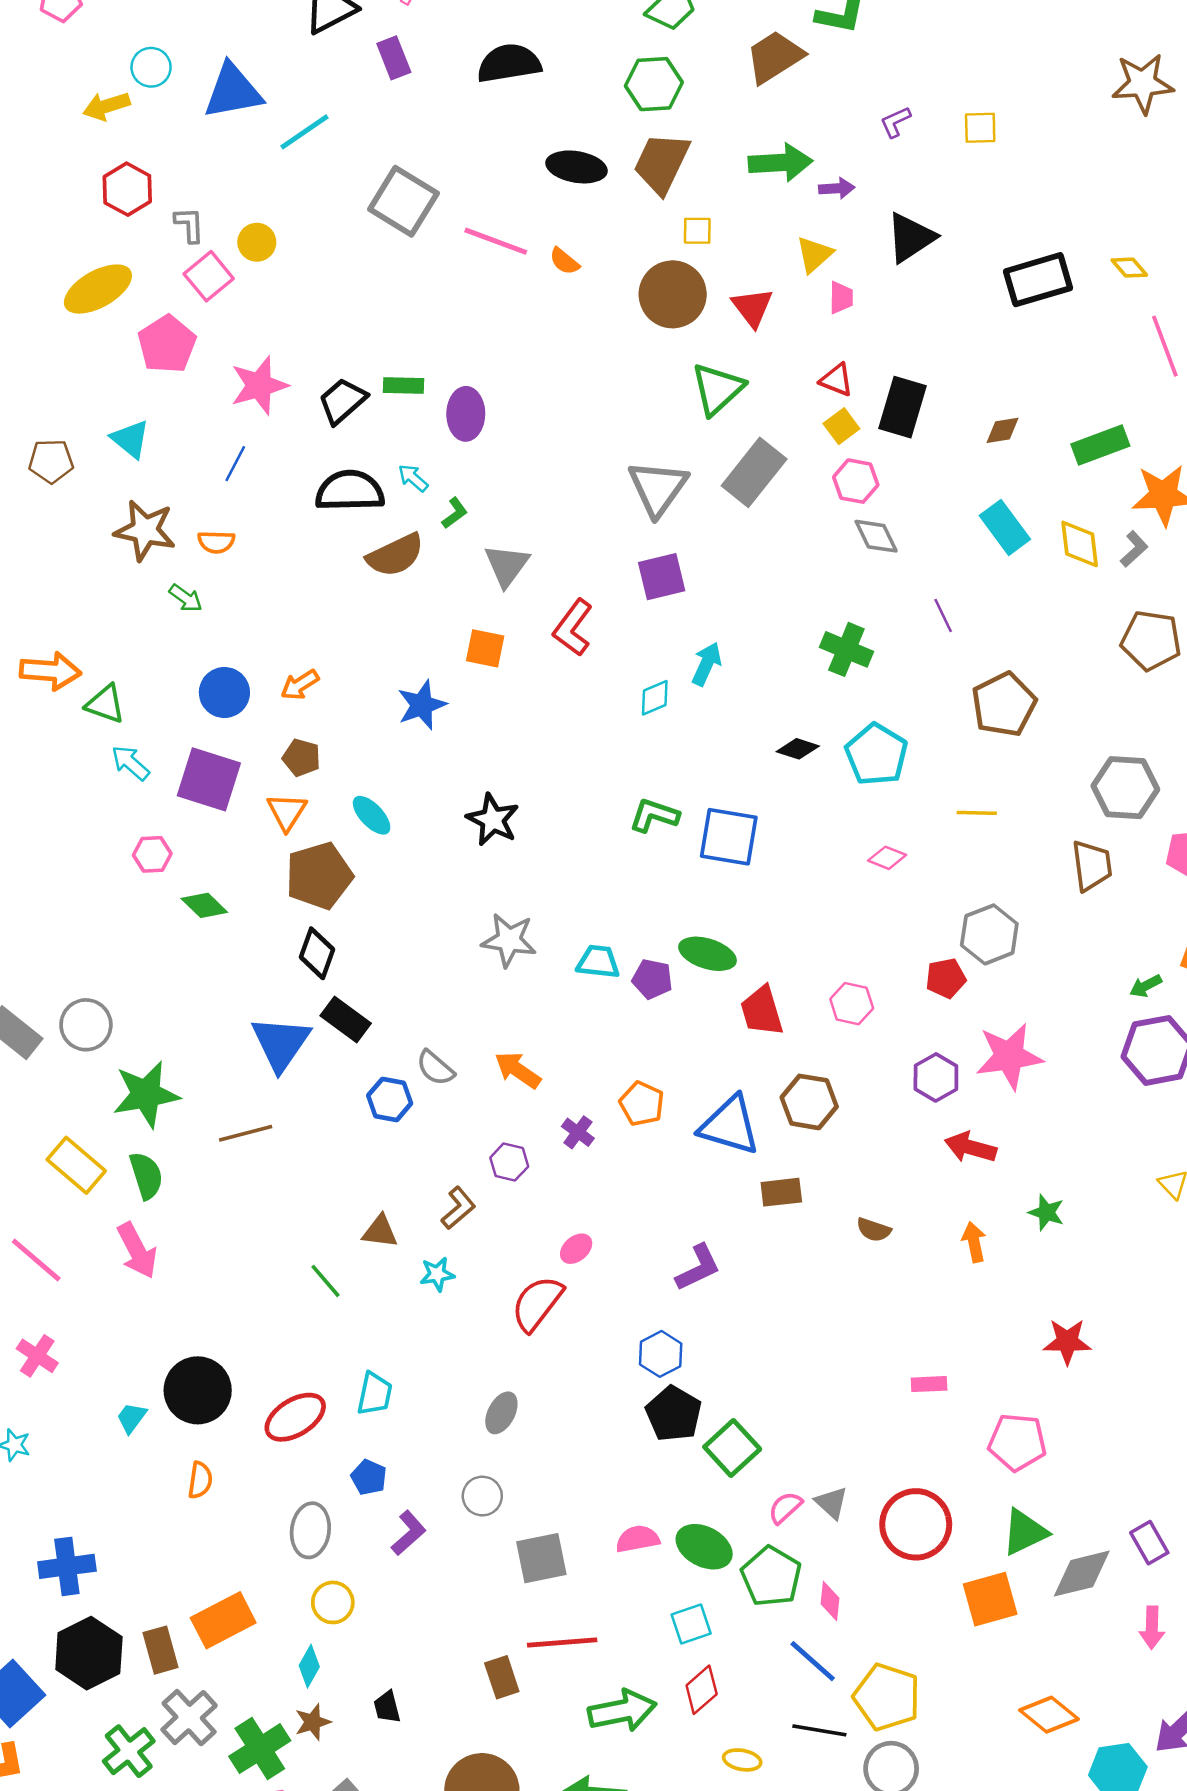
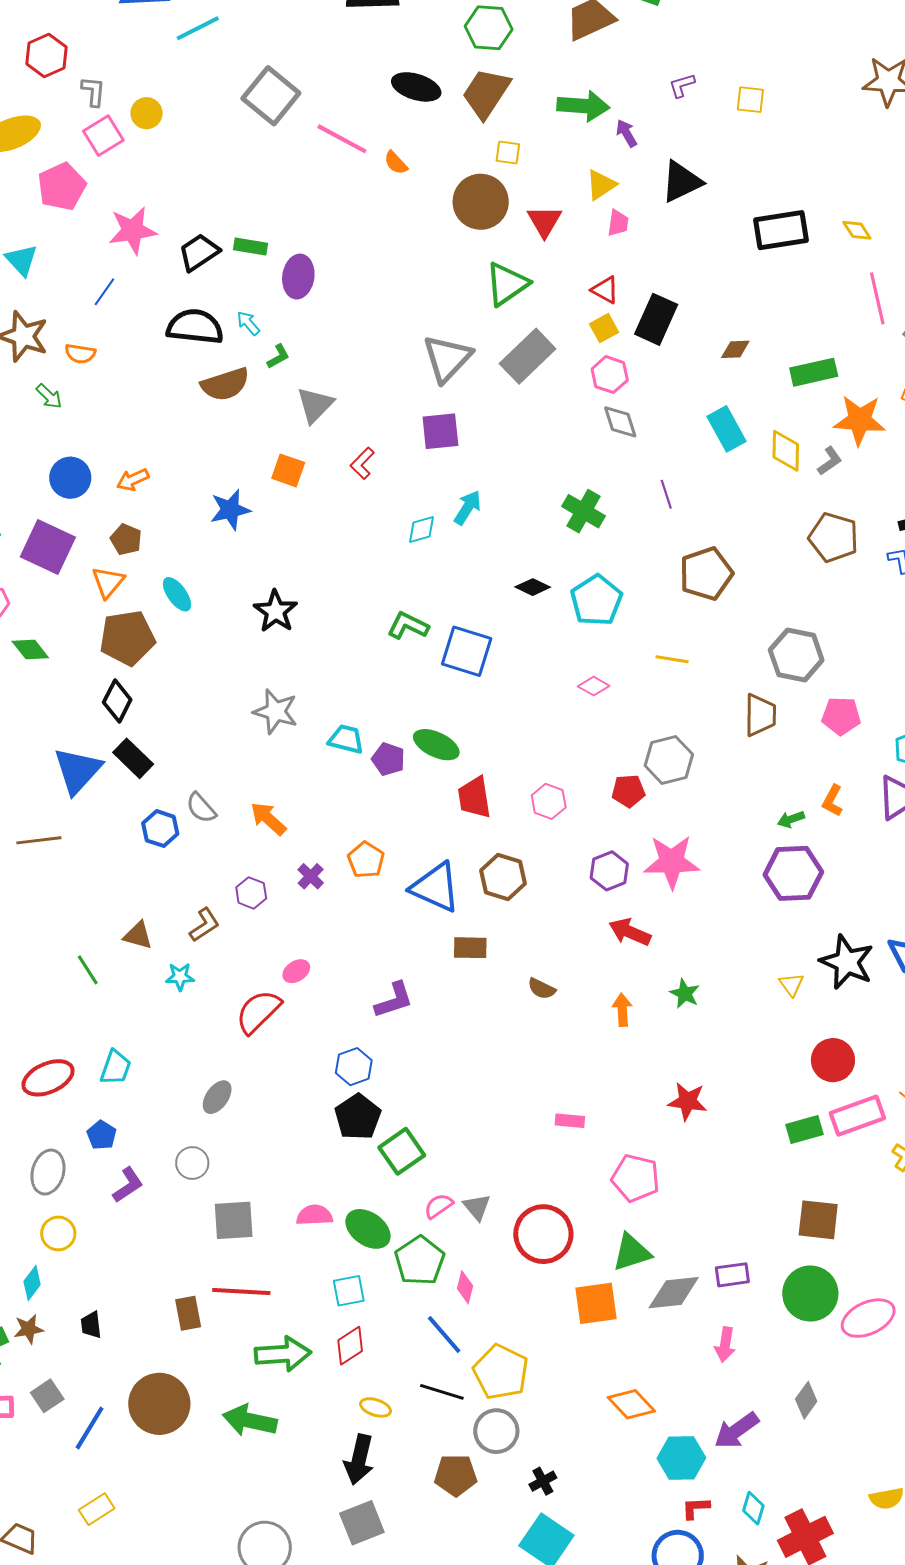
purple arrow: (837, 188) -> (626, 133), turned -124
red L-shape: (573, 628) -> (362, 463), size x0.7
purple rectangle: (1149, 1543) -> (732, 1275), turned -76

